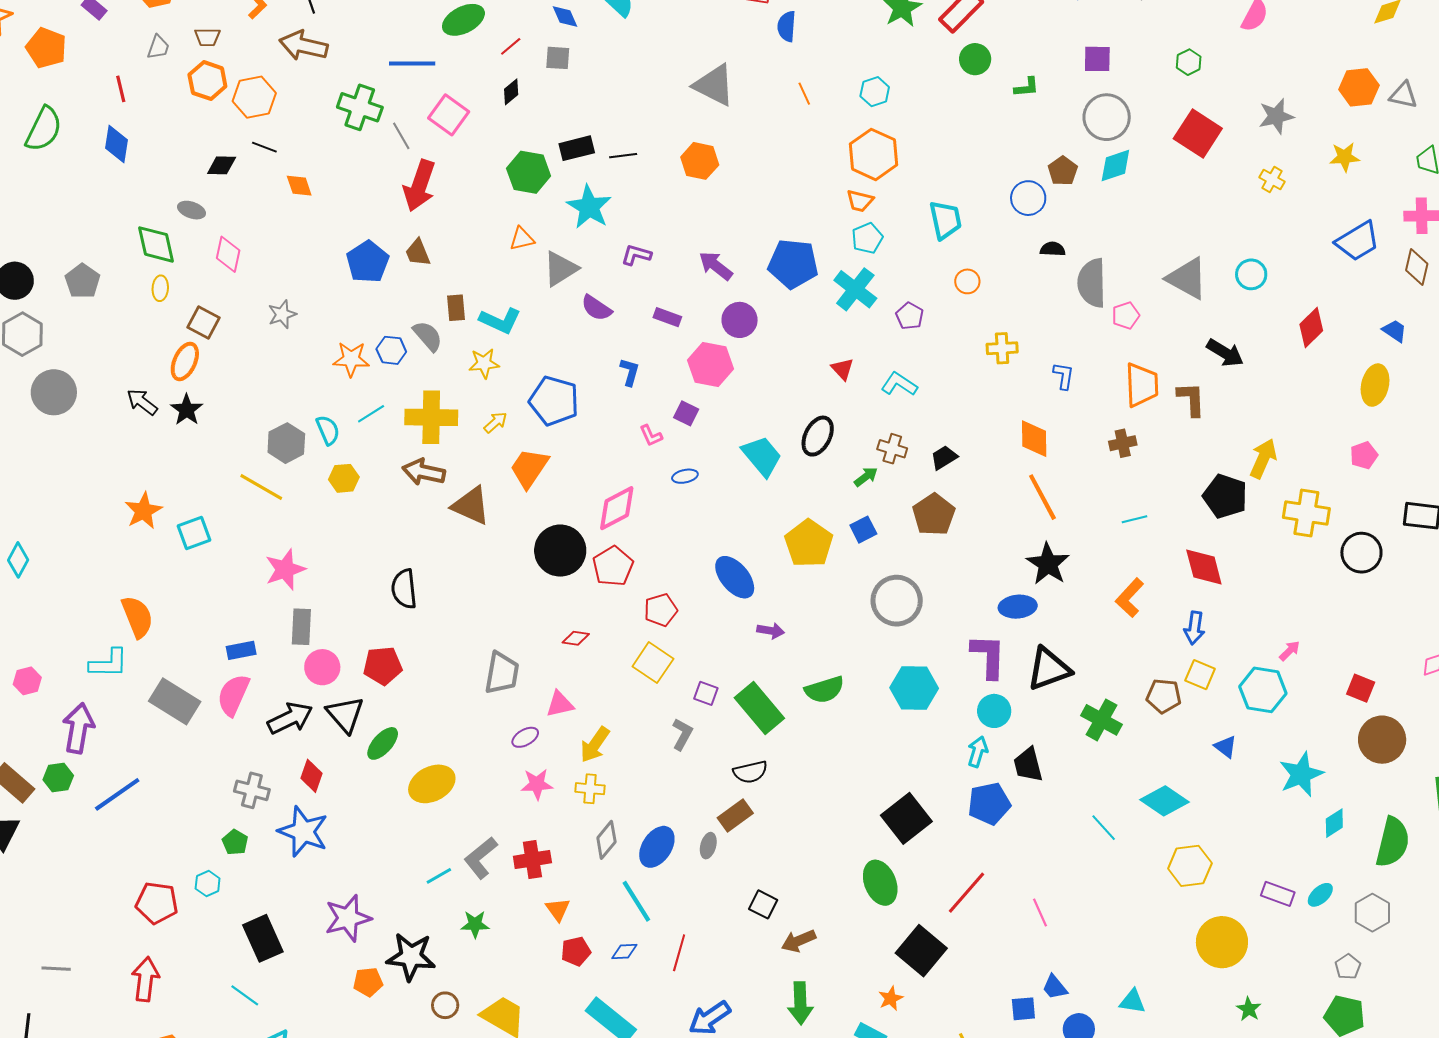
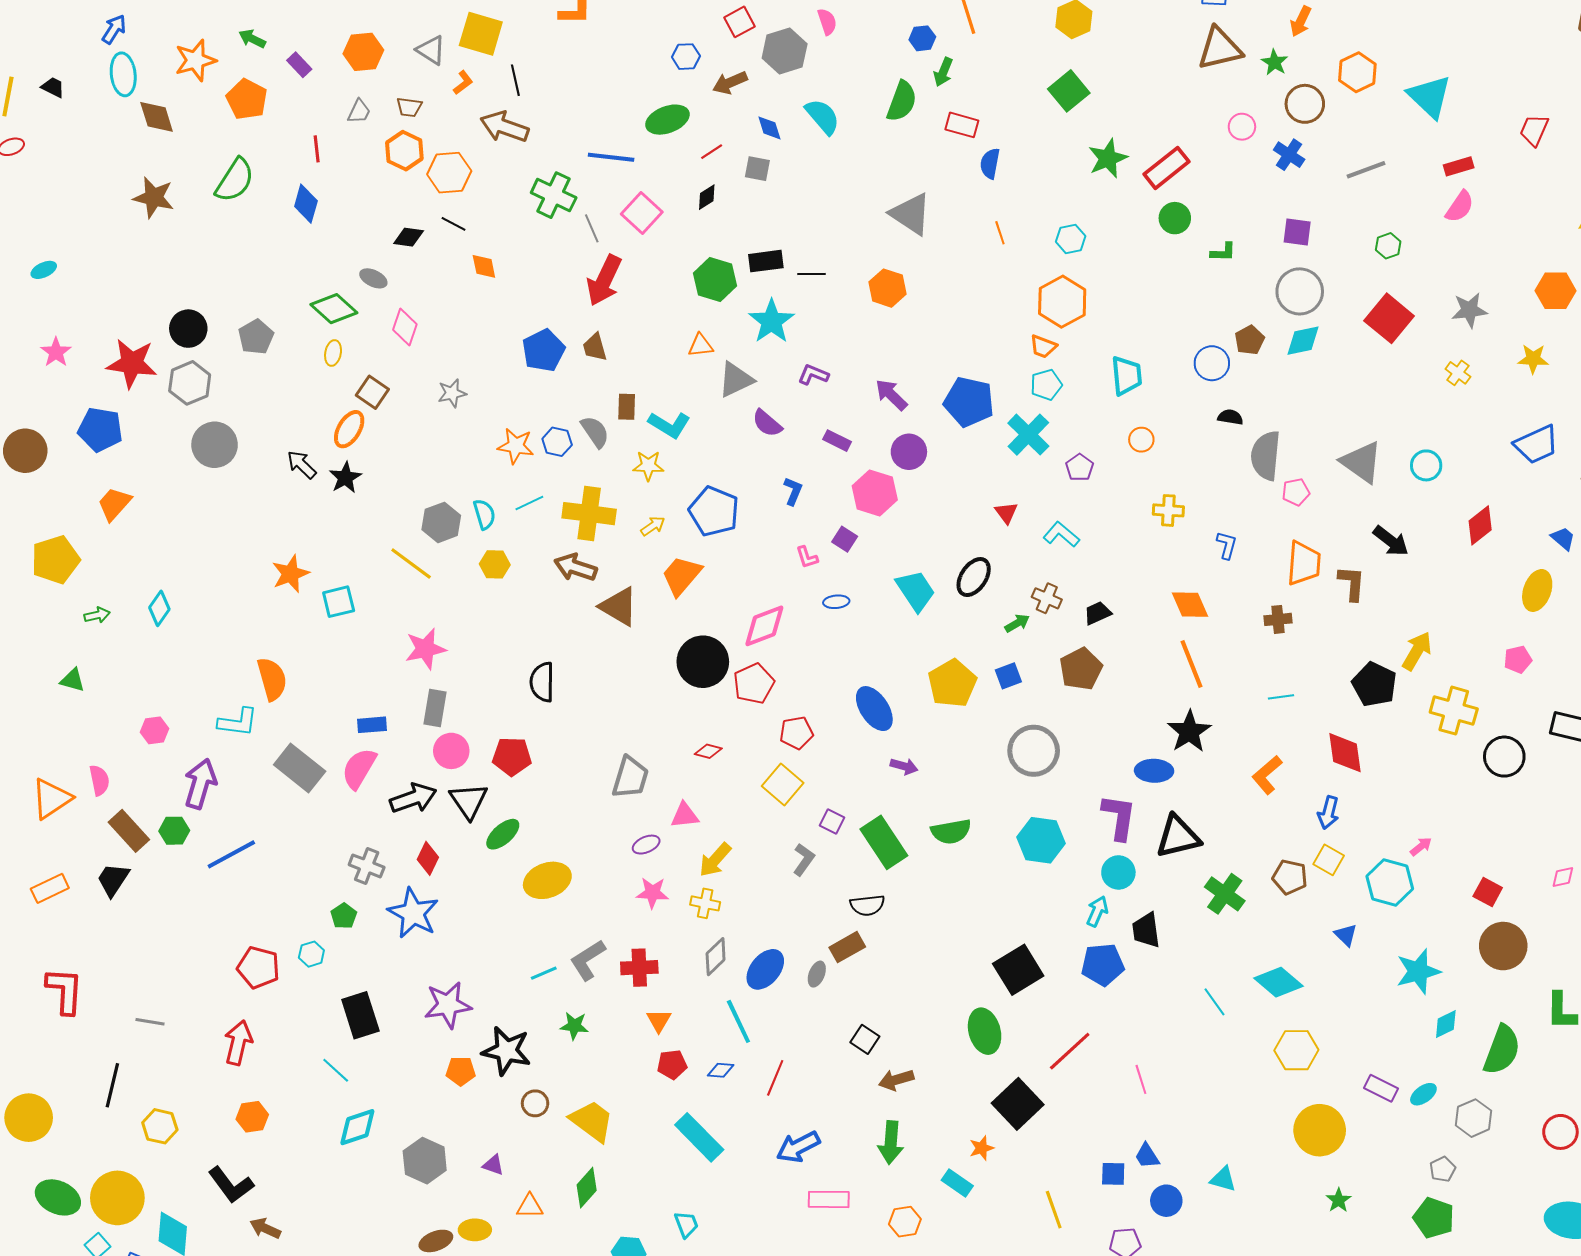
green diamond: (156, 244) -> (334, 309), turned -42
orange diamond: (1034, 439) -> (1190, 605), turned -30

